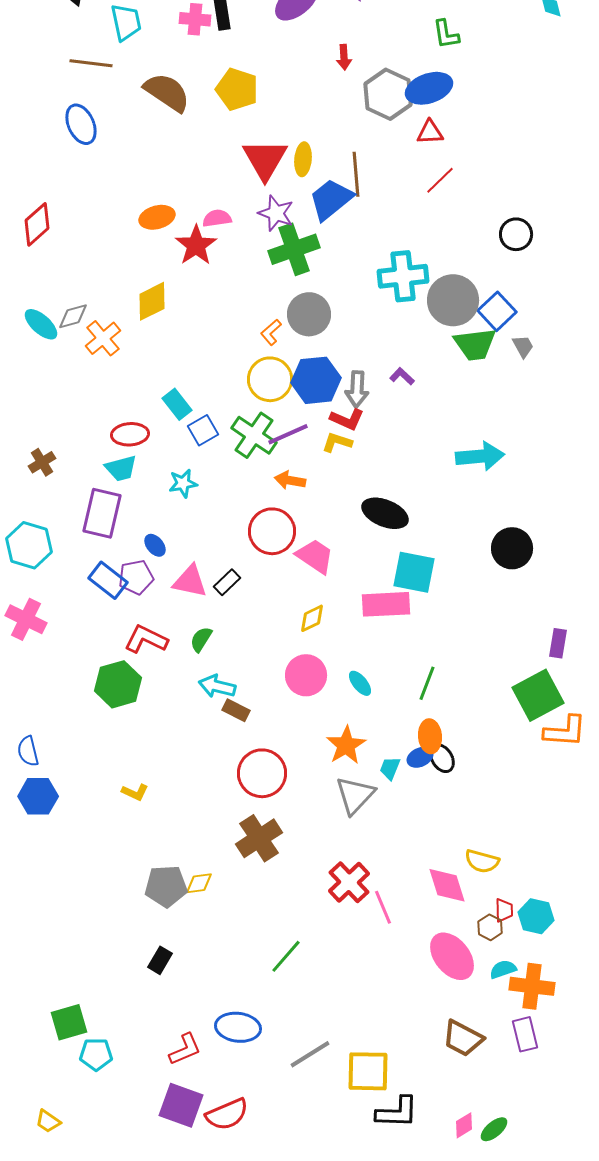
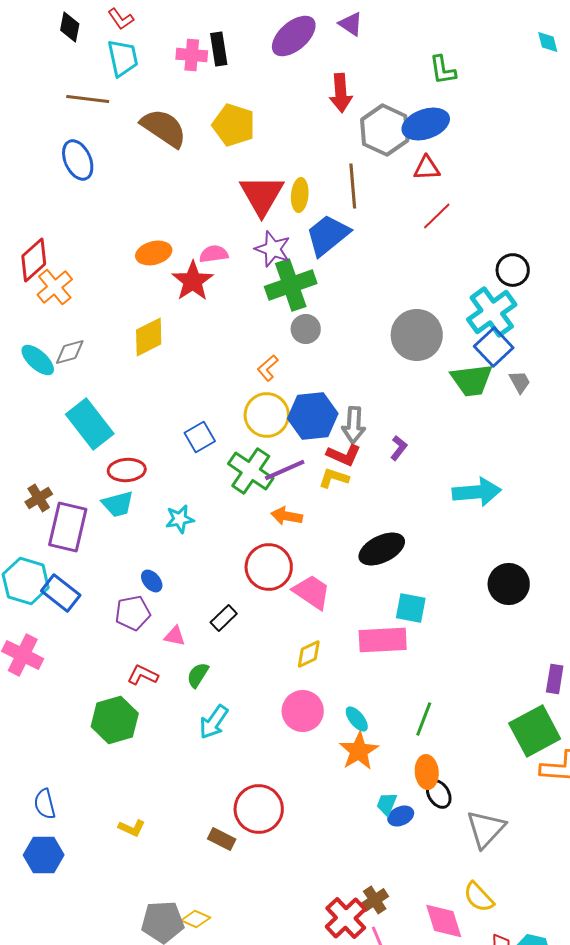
red arrow: (344, 57) -> (341, 93), size x1.5
brown line: (356, 174) -> (353, 186), moved
cyan cross: (403, 276) -> (492, 312), moved, turned -30
gray circle: (453, 300) -> (417, 335), moved
gray circle: (309, 314) -> (306, 329), moved, size x0.7
orange cross: (103, 338) -> (55, 287), moved
purple L-shape: (402, 376) -> (399, 448), moved, turned 85
cyan rectangle: (177, 404) -> (90, 424), moved, size x1.6
blue square: (203, 430) -> (200, 437), moved
purple rectangle: (102, 513) -> (68, 527), moved
black ellipse: (385, 513) -> (382, 549), turned -48
cyan square: (414, 572) -> (411, 608), size x0.7
blue rectangle: (108, 580) -> (61, 593), moved
pink triangle: (190, 581) -> (175, 636), moved, size x0.6
red L-shape: (146, 639) -> (143, 675), size x0.7
cyan arrow: (217, 686) -> (214, 722), turned -69
brown rectangle: (236, 710) -> (222, 839), moved
orange star: (346, 745) -> (359, 751), moved
blue semicircle: (28, 751) -> (45, 804), moved
blue ellipse: (420, 757) -> (401, 816), moved
gray triangle: (355, 795) -> (486, 829), moved
blue hexagon: (38, 796) -> (44, 855), moved
brown cross: (259, 838) -> (375, 900), moved, size x0.6
yellow semicircle: (482, 861) -> (479, 897), turned 32
yellow diamond: (199, 883) -> (196, 919), turned 32

